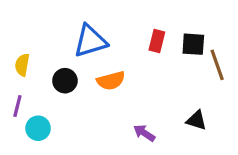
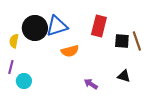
red rectangle: (157, 41) -> (99, 26), size x1.5
black square: (193, 44) -> (122, 41), moved
black circle: (65, 81) -> (35, 28), moved, size x1.6

